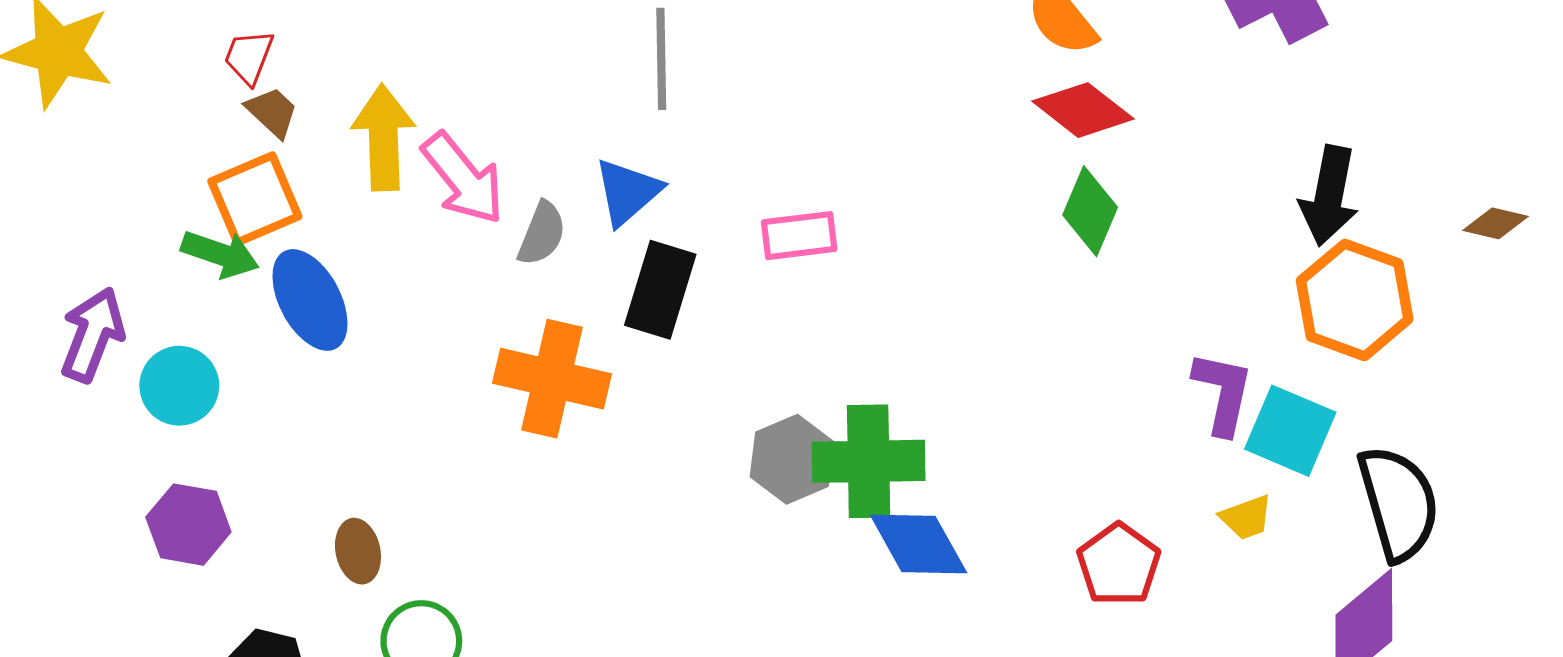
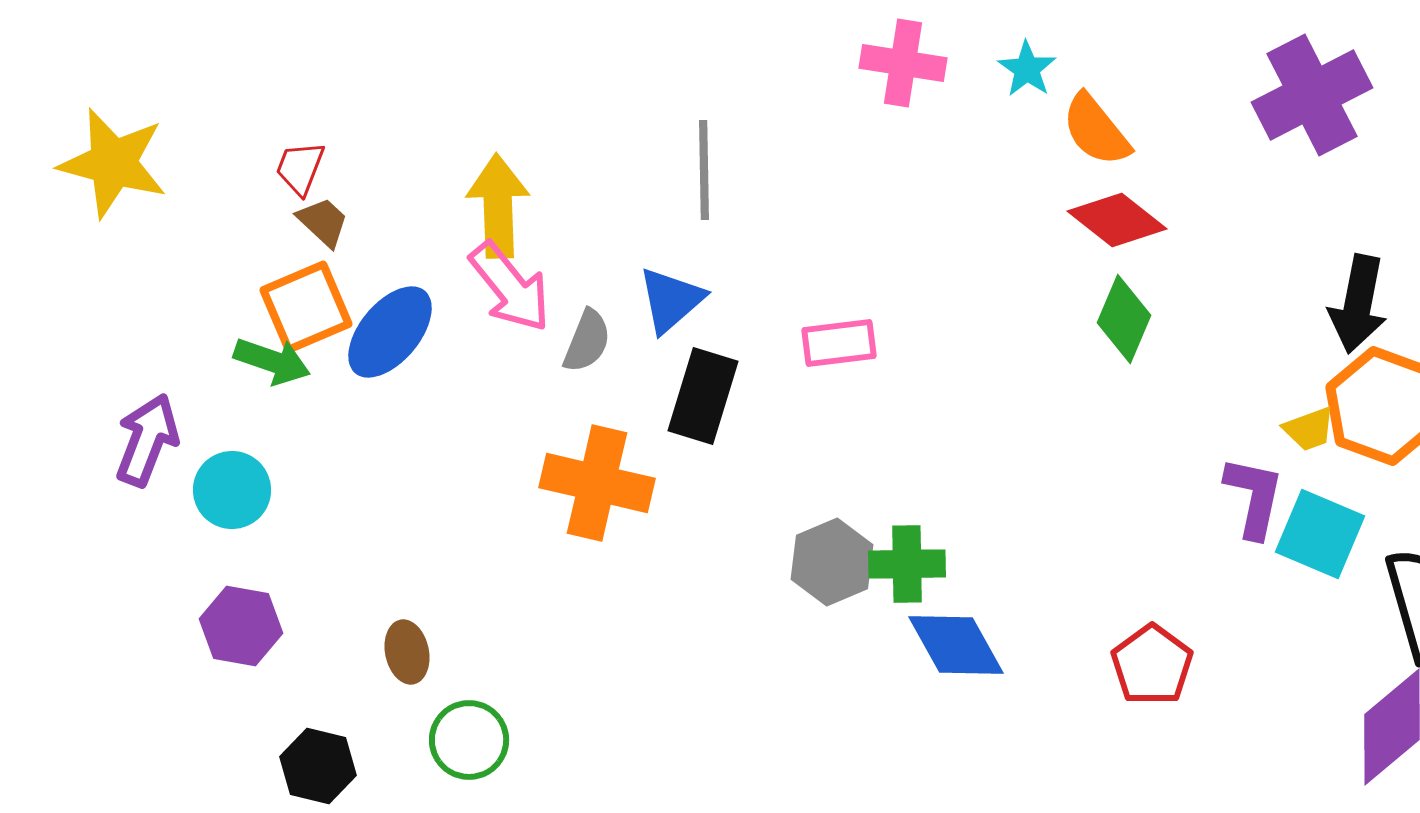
yellow arrow: (384, 138) -> (498, 206), moved
blue ellipse: (310, 300) -> (390, 332), moved, turned 68
green cross: (869, 461) -> (907, 564), size x0.7
yellow trapezoid: (1246, 517) -> (1309, 429), moved

